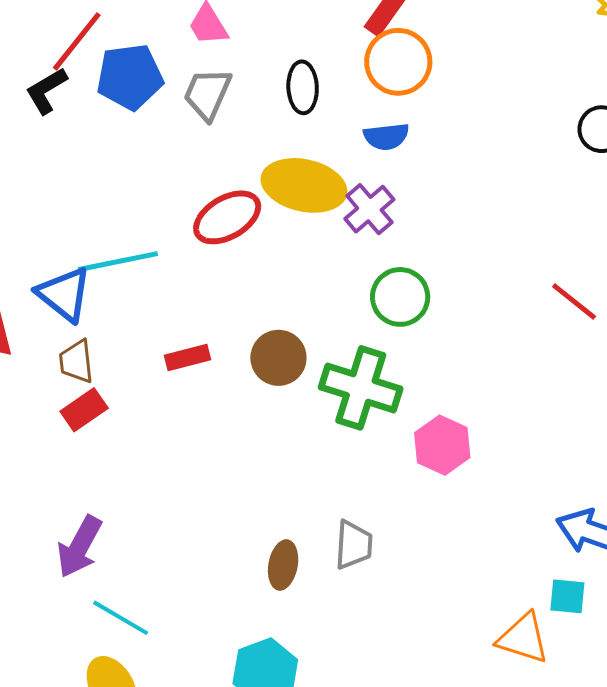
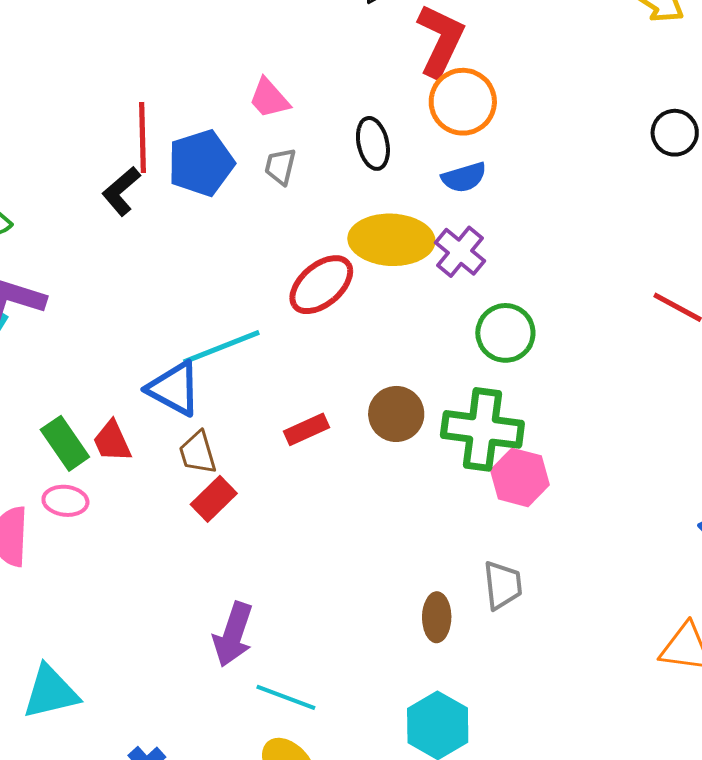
red line: (77, 41) -> (143, 137), turned -30
gray trapezoid: (207, 94) -> (280, 166), size x0.7
pink hexagon: (442, 445) -> (520, 477), moved

